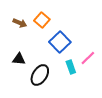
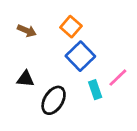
orange square: (42, 20) -> (71, 27), moved

